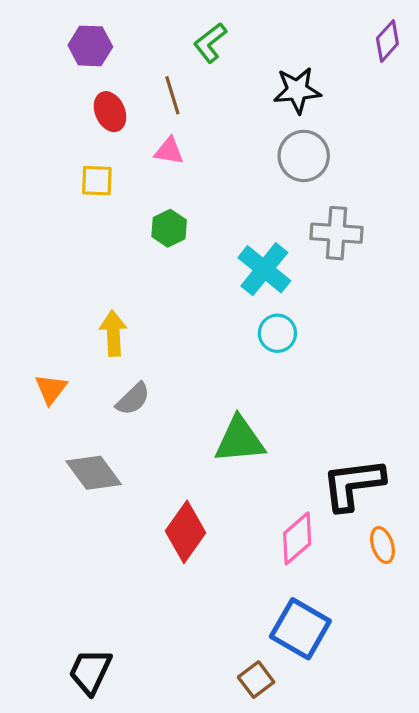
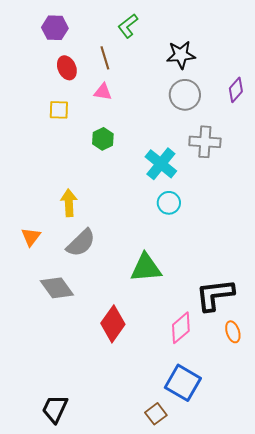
purple diamond: (387, 41) -> (236, 90), moved
gray semicircle: (133, 399) -> (81, 243), size x1.4

